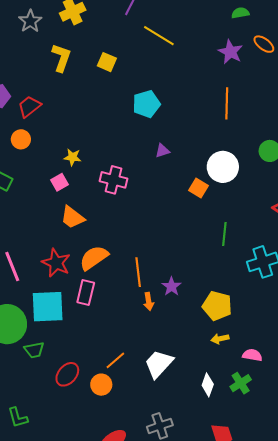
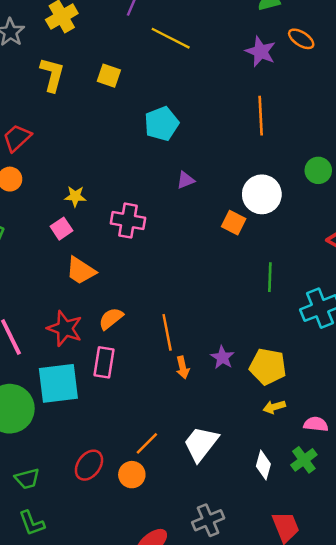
orange semicircle: (94, 258) -> (111, 319), size x0.7
purple star: (171, 286) -> (222, 357), moved
green trapezoid: (34, 350) -> (27, 479), moved

